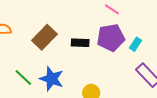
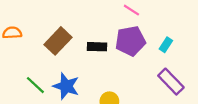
cyan rectangle: (136, 44) -> (166, 45), moved

